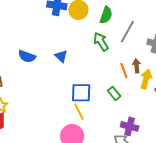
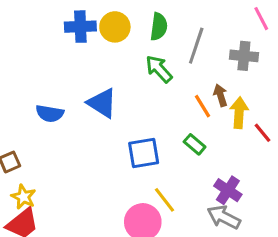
blue triangle: (61, 56) -> (102, 103), size x1.5
yellow line: (79, 112) -> (165, 200), moved
purple cross: (130, 126) -> (228, 190), turned 30

